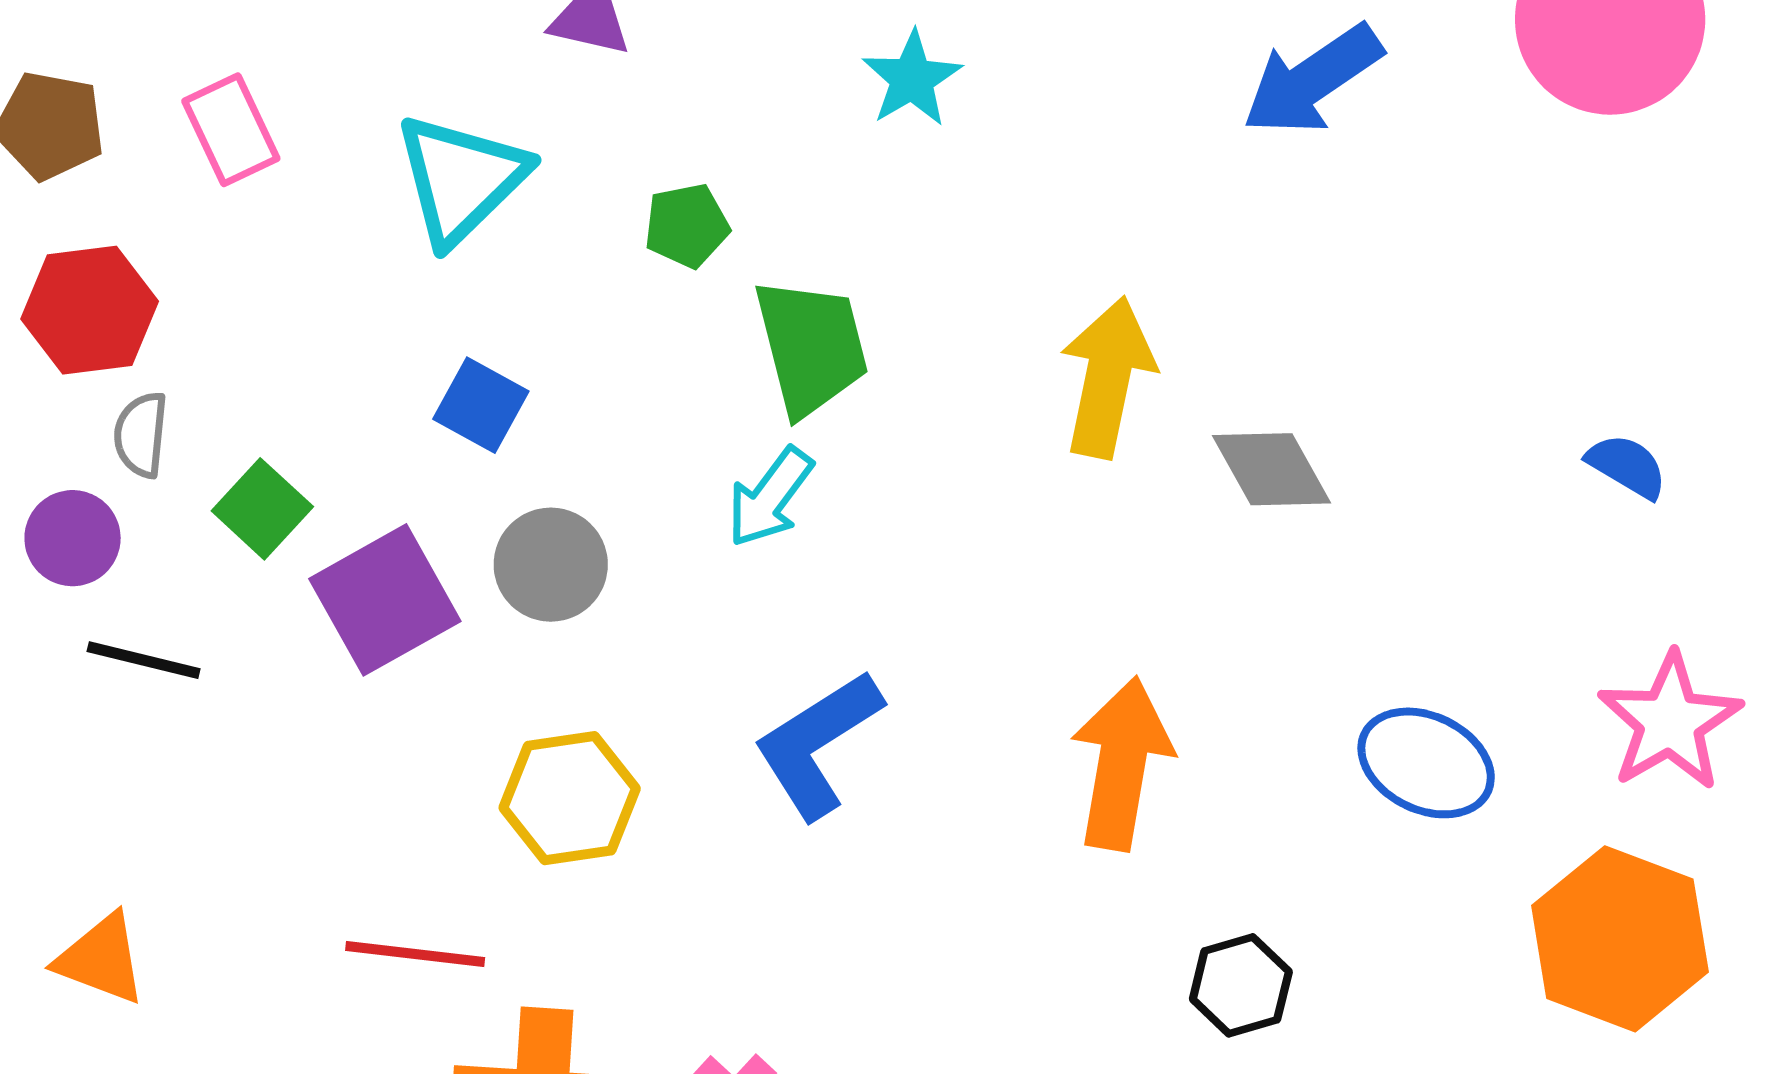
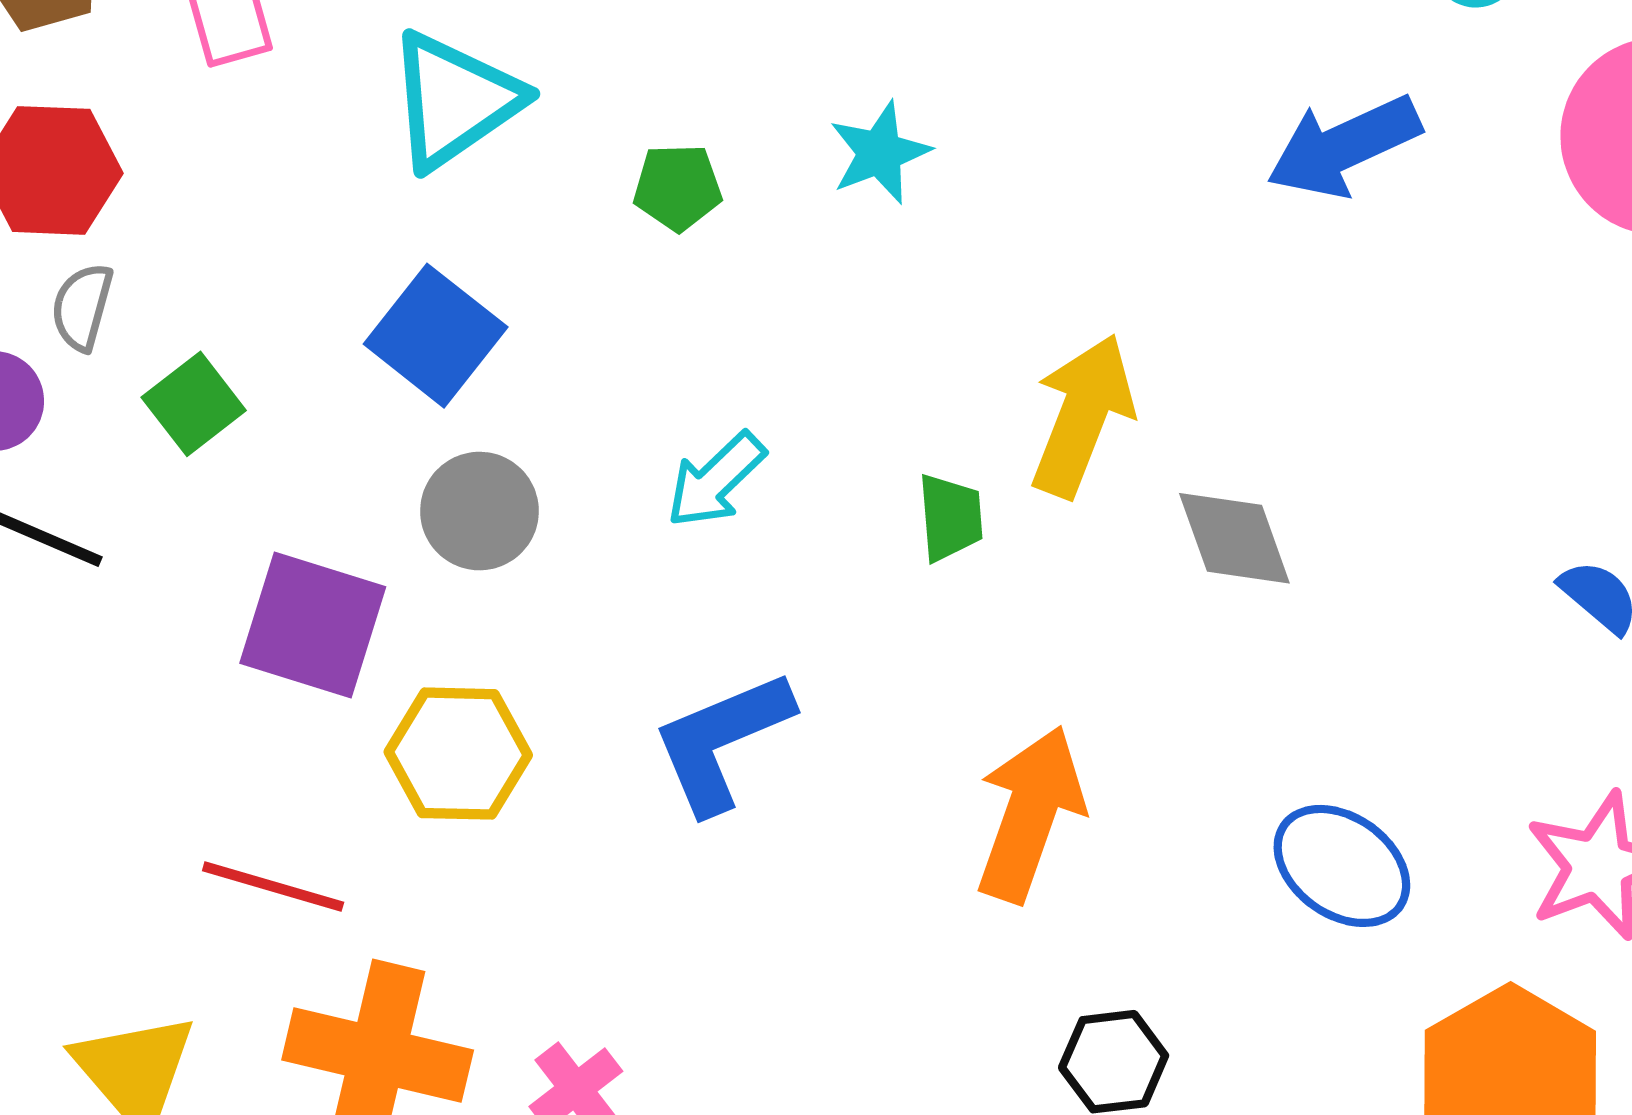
cyan star: (912, 79) -> (880, 153), moved
green trapezoid: (811, 347) -> (950, 517), moved, size x0.6
blue square: (481, 405) -> (436, 336), size x1.4
purple square: (385, 600) -> (313, 625), moved, turned 37

